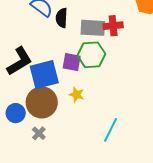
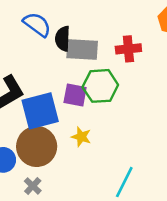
gray rectangle: (93, 28) -> (82, 49), moved

